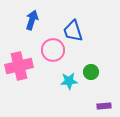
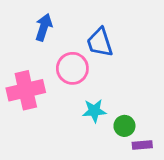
green circle: (91, 72) -> (124, 126), moved

